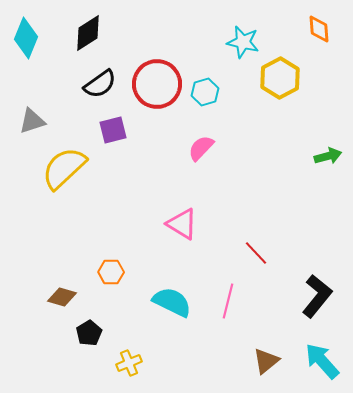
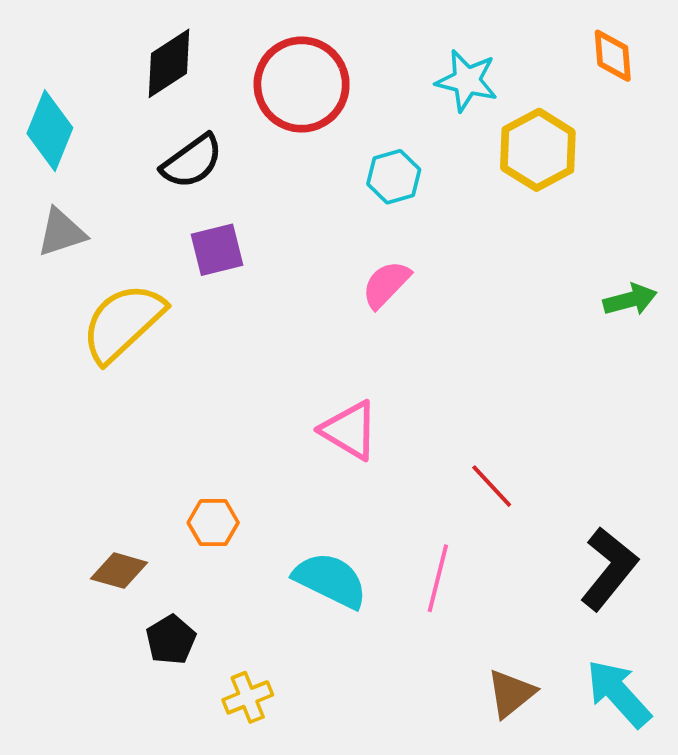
cyan diamond: (26, 38) -> (50, 131), moved
red circle: (157, 84) -> (302, 85), moved

